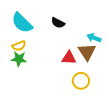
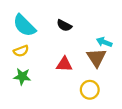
red triangle: (69, 58) -> (64, 64), moved
green star: (19, 59) -> (22, 76), moved

